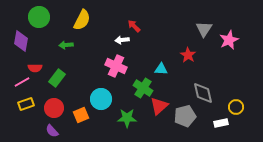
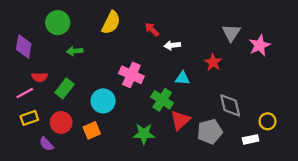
green circle: (39, 17) -> (58, 23), moved
yellow semicircle: (82, 20) -> (111, 23), moved
white arrow: (122, 40) -> (172, 45), moved
cyan circle: (101, 99) -> (103, 101), moved
purple semicircle: (52, 131) -> (46, 144), moved

